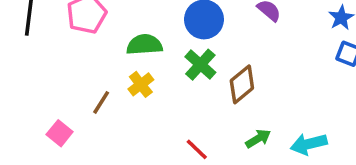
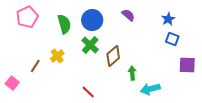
green semicircle: (144, 45) -> (64, 24), moved, turned 78
green arrow: (258, 139) -> (132, 73), moved, turned -64

